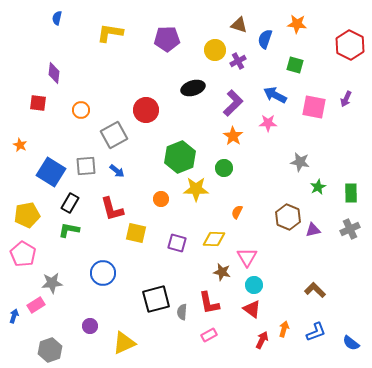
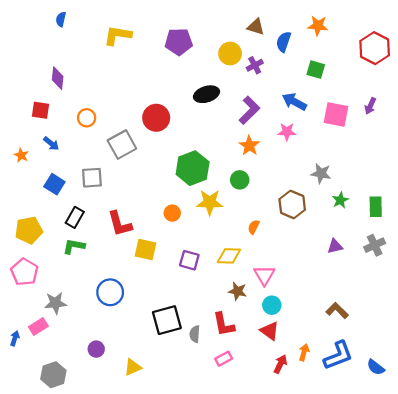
blue arrow: (117, 171) -> (51, 143), moved
blue square: (51, 172) -> (54, 184), size x0.7
brown hexagon: (288, 217) -> (292, 204), moved
blue L-shape: (316, 332) -> (338, 355), size x1.4
yellow triangle: (124, 343) -> (133, 367), size x0.7

